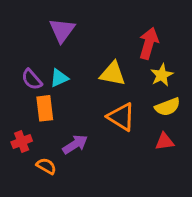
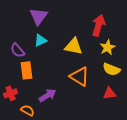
cyan triangle: (59, 78) -> (40, 40), moved
yellow semicircle: (167, 107) -> (112, 69), turned 42

